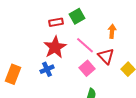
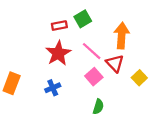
orange arrow: (112, 31) -> (122, 36), size x1.6
blue cross: (47, 69) -> (53, 88), moved

